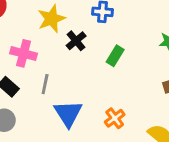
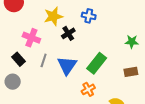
green rectangle: (115, 56) -> (97, 63), moved, size x1.5
blue triangle: (68, 113) -> (67, 66), moved

